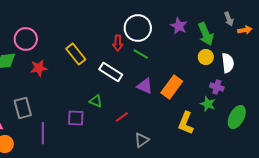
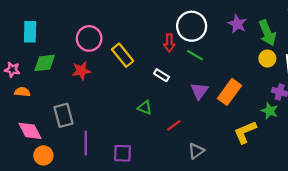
pink circle: (26, 39) -> (89, 38), moved
white rectangle: (111, 72) -> (162, 75), size x0.6
purple triangle: (145, 86) -> (199, 91), turned 42
purple square: (76, 118) -> (123, 153), moved
yellow L-shape: (186, 123) -> (245, 132), turned 45

